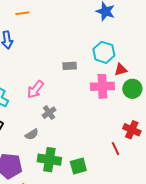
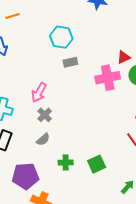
cyan hexagon: (104, 52) -> (61, 37), moved
gray cross: (49, 113) -> (45, 115), moved
green cross: (49, 160) -> (66, 162), size x0.6

